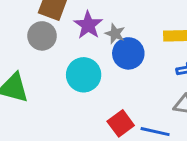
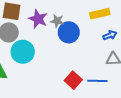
cyan circle: (84, 75) -> (23, 52), moved

